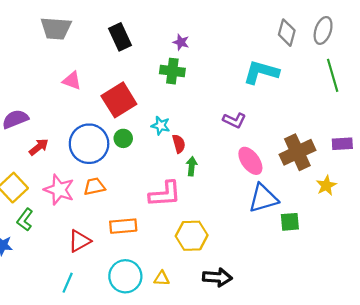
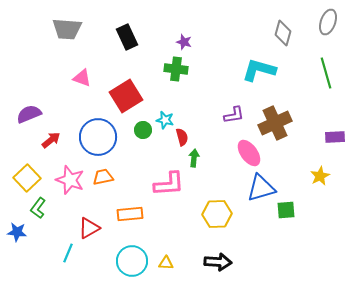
gray ellipse: (323, 30) -> (328, 22), moved
purple L-shape: (234, 120) -> (234, 115), turned -35
green circle: (123, 138) -> (143, 130), moved
brown cross: (297, 152) -> (275, 123), moved
yellow hexagon: (192, 236) -> (217, 214), moved
cyan line: (68, 283) -> (68, 253), moved

